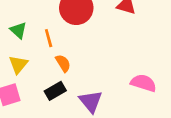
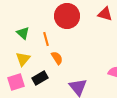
black rectangle: (55, 91) -> (40, 78), moved

